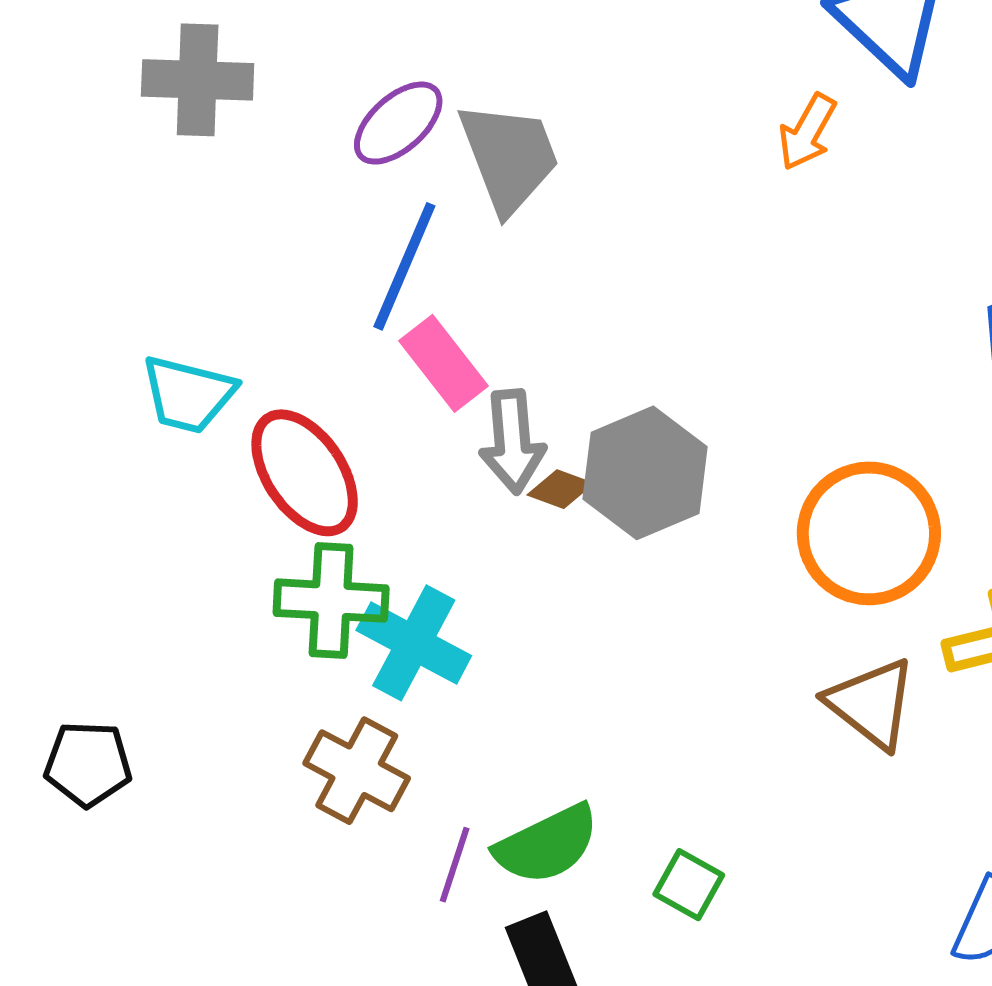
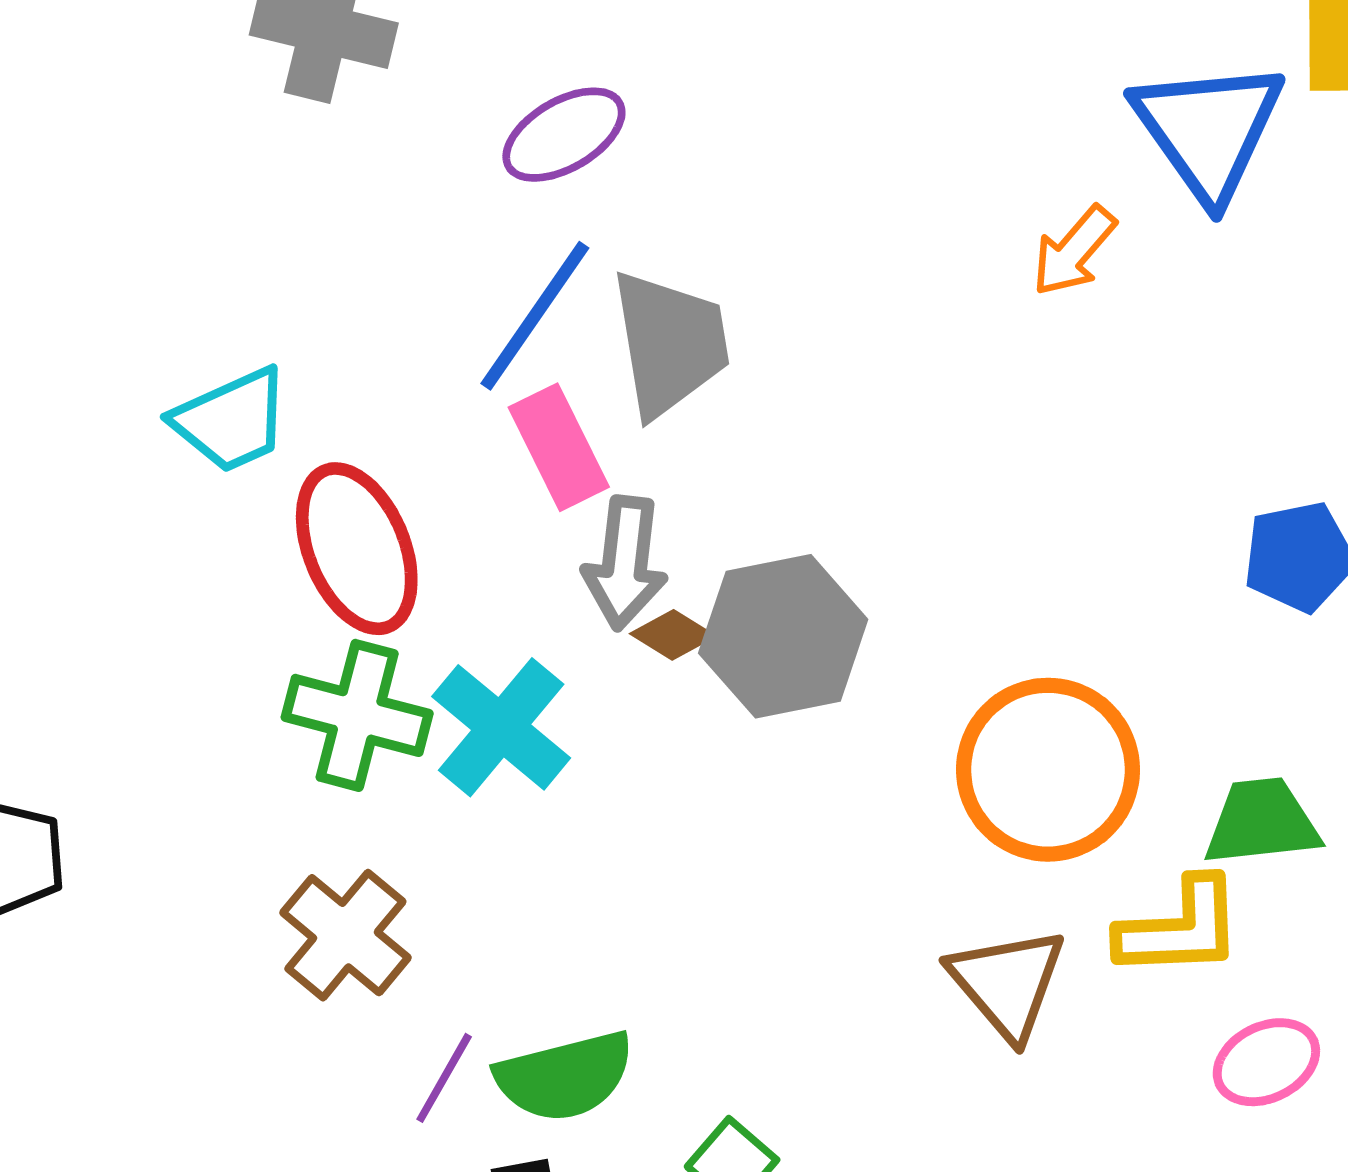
gray trapezoid: (509, 157) -> (670, 343), moved
cyan trapezoid: (188, 394) -> (231, 420), turned -50
cyan cross: (414, 643) -> (501, 727), moved

